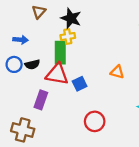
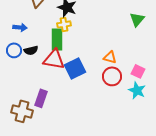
blue square: (80, 84) -> (75, 68), size x1.5
purple rectangle: (41, 100) -> (41, 98), moved
red circle: (95, 121) -> (112, 76), moved

